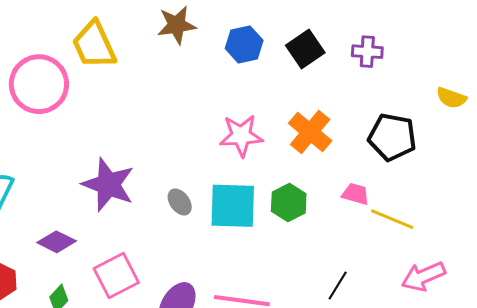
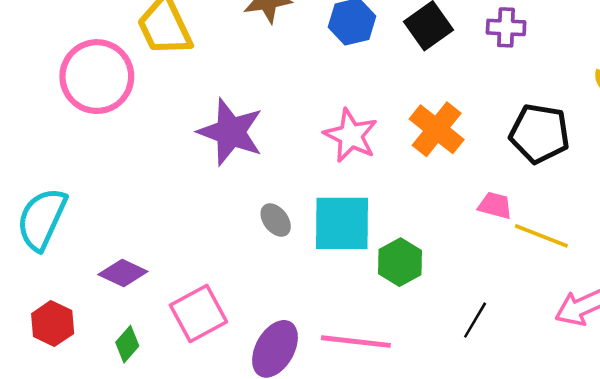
pink star: (241, 136) -> (351, 135), turned 30
purple star: (108, 185) -> (231, 132), moved
green hexagon: (289, 203) -> (400, 262), moved

